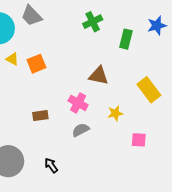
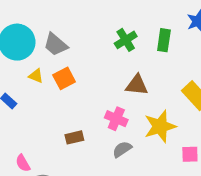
gray trapezoid: (32, 16) -> (56, 45), moved
green cross: (93, 22) -> (126, 40), moved
yellow star: (115, 113) -> (160, 126), size x1.8

